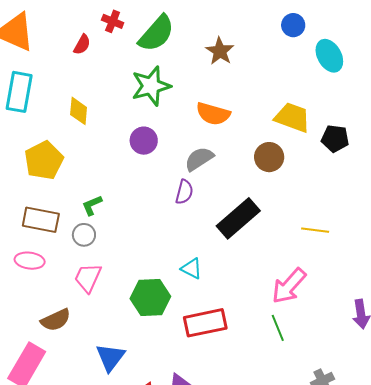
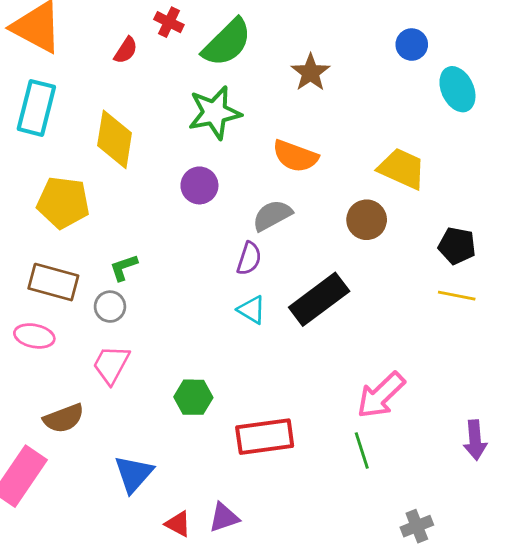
yellow diamond: (79, 111) -> (115, 139), size x1.5
black pentagon: (335, 139) -> (457, 246), moved
yellow pentagon: (44, 160) -> (63, 203), turned 30
yellow line: (315, 230) -> (457, 296), moved
cyan triangle: (192, 269) -> (252, 310), moved
green hexagon: (150, 297) -> (193, 397), size x0.7

